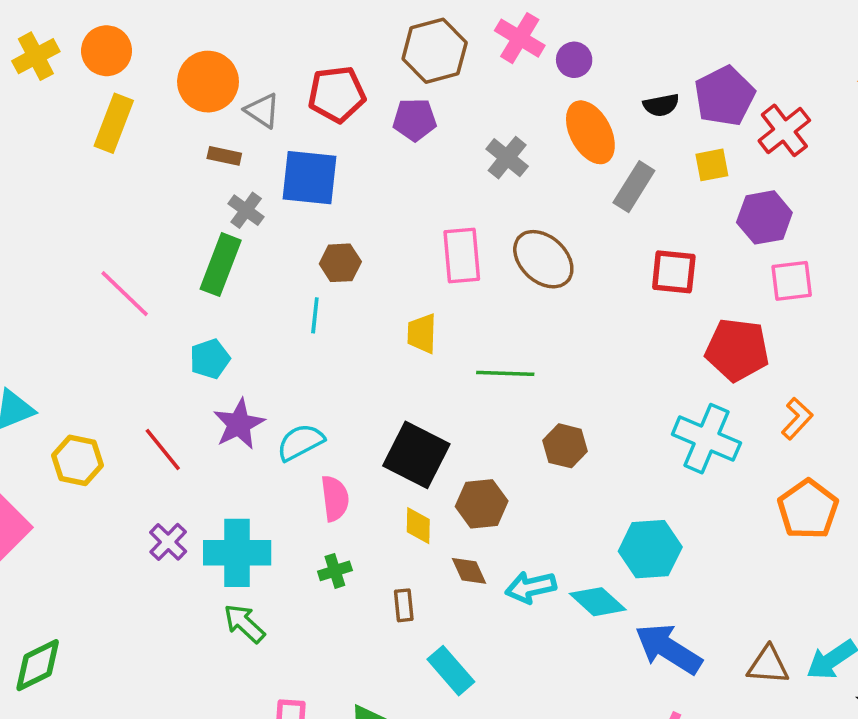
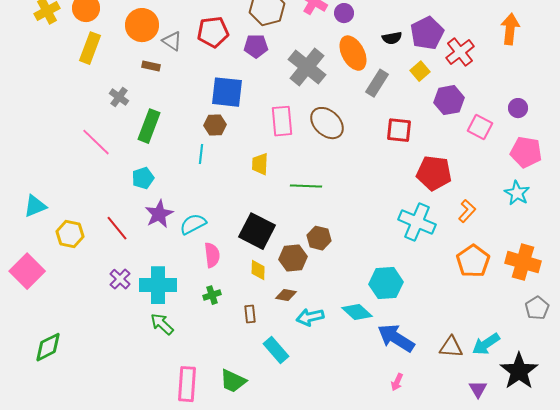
gray cross: (507, 158) -> (307, 67), size x1.6
yellow square: (712, 165) -> (420, 71), turned -30
blue square: (310, 178) -> (227, 92), moved
gray cross: (246, 210) -> (119, 97), moved
pink square: (792, 281) -> (480, 127), moved, turned 35
brown hexagon: (565, 446) -> (319, 238), moved
brown diamond: (469, 571) -> (286, 295), turned -55
cyan arrow: (531, 587) -> (310, 317), moved

